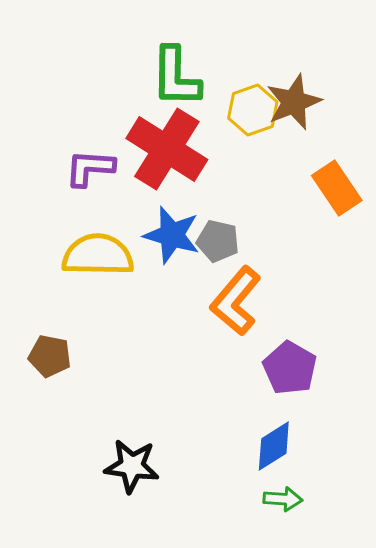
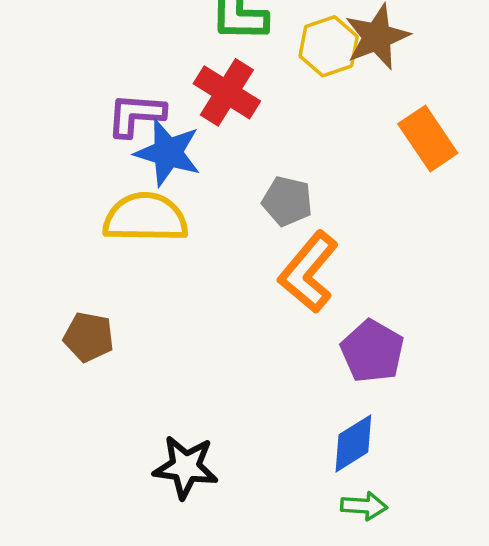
red cross: (167, 149) -> (227, 92), size x0.7
blue star: (172, 235) -> (168, 153), moved

